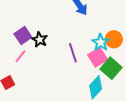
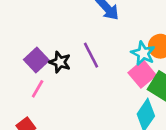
purple line: (73, 53) -> (91, 55), moved

